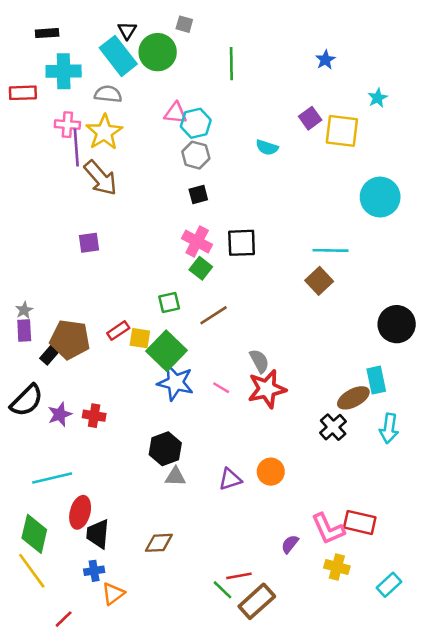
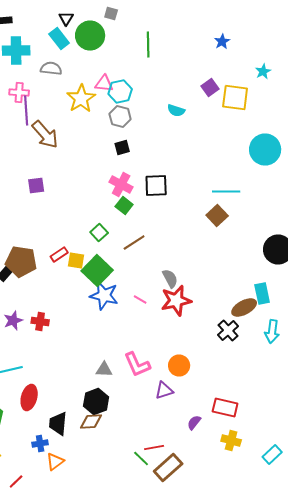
cyan rectangle: (118, 56) -> (59, 38), size x0.7
yellow star: (104, 132) -> (81, 98), moved
green square: (169, 303) -> (99, 232), turned -30
black hexagon: (165, 449) -> (96, 402), moved
purple triangle: (230, 479) -> (164, 390), moved
red rectangle: (360, 522) -> (225, 408), moved
pink L-shape: (328, 529) -> (137, 364), moved
black trapezoid: (98, 534) -> (58, 424), moved

